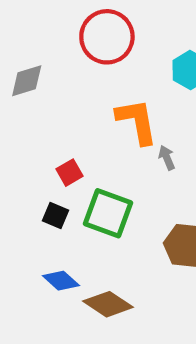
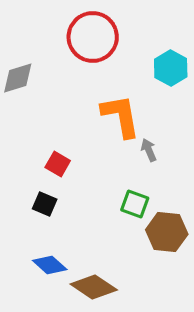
red square: (70, 173) -> (58, 164), turned -30
green square: (108, 213) -> (135, 204), moved, size x0.6

